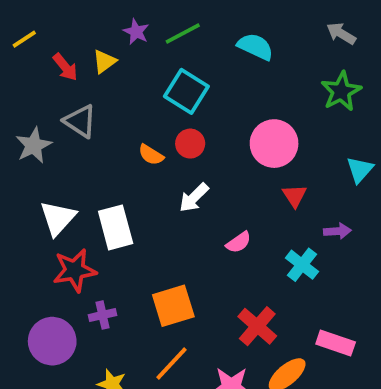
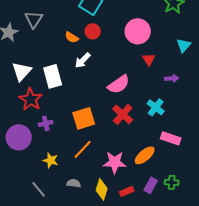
gray triangle: (80, 121) -> (34, 19), turned 30
white arrow: (194, 198) -> (83, 60), moved
pink semicircle: (239, 242) -> (119, 84), size x1.6
cyan cross: (302, 265) -> (156, 107), moved
red star: (75, 270) -> (31, 99), turned -30
red cross: (257, 326) -> (123, 114), moved

